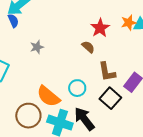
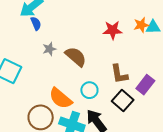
blue semicircle: (13, 21) -> (36, 23), moved
red star: (100, 28) -> (113, 30), turned 30
brown semicircle: (88, 47) -> (76, 57), moved, size x1.6

